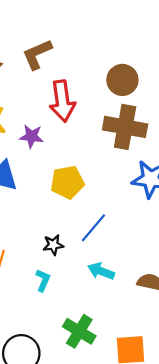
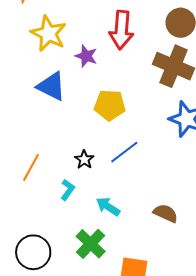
black star: (53, 245) -> (84, 160), turned 30
cyan arrow: (101, 271) -> (108, 207), moved

